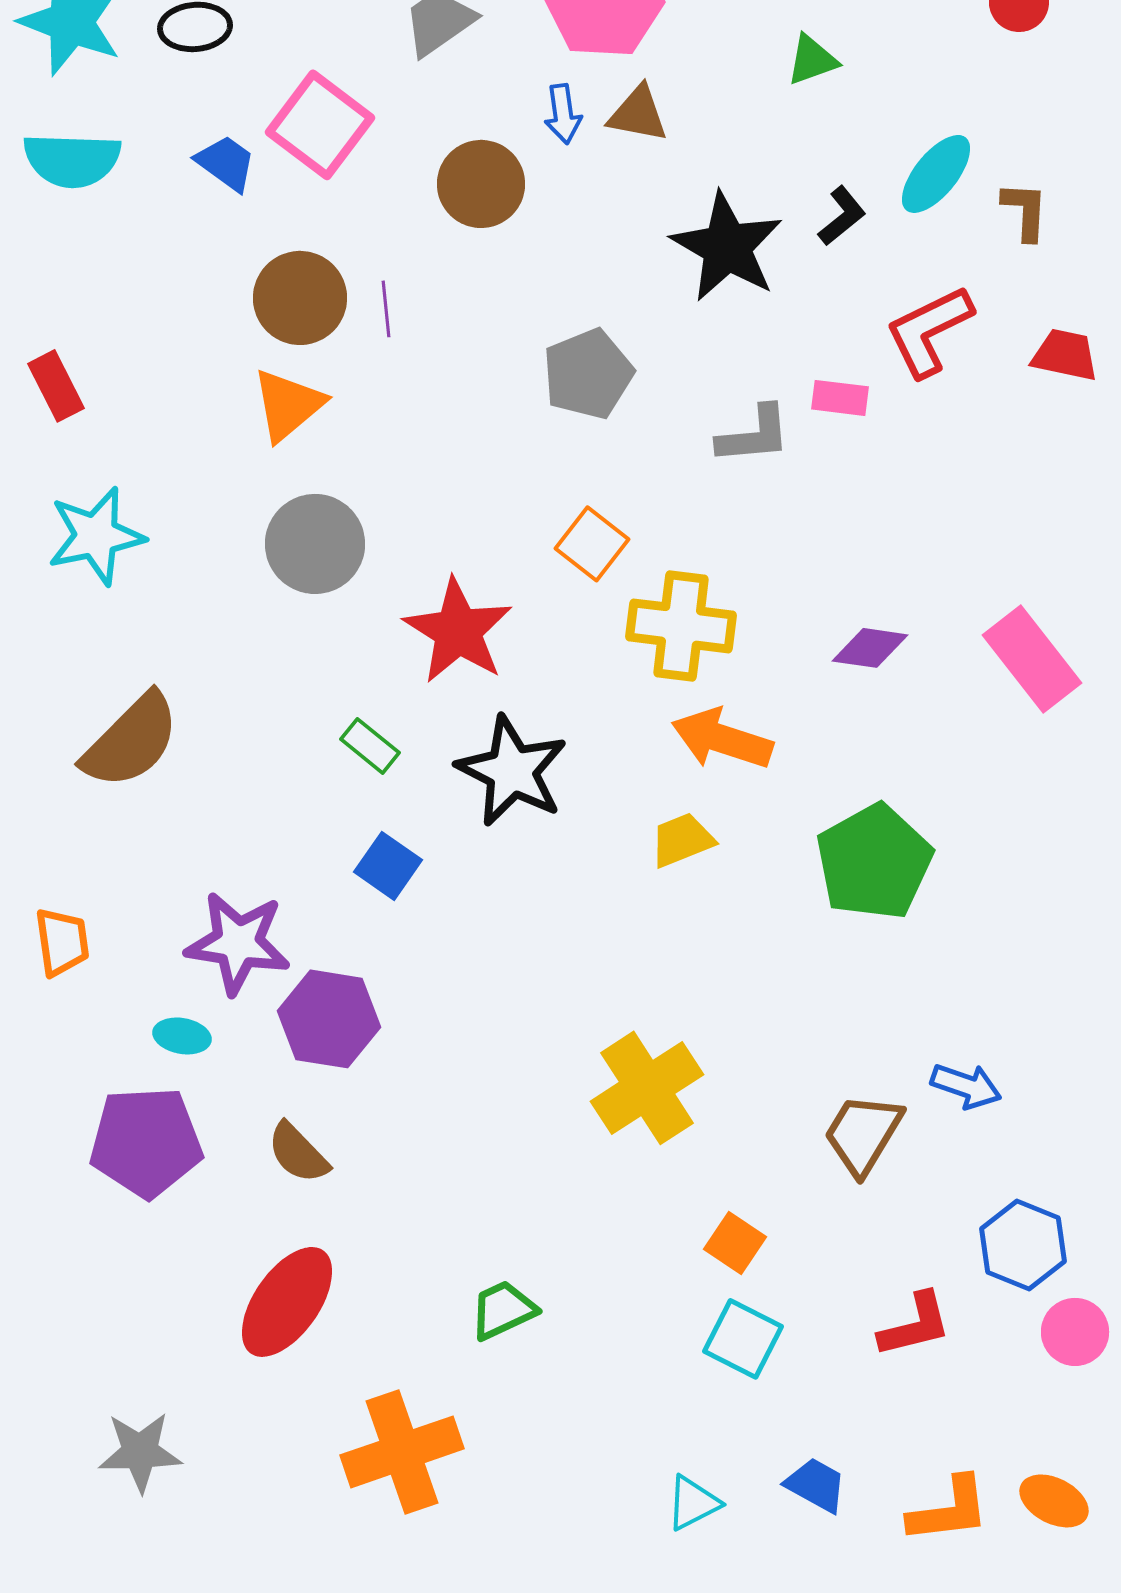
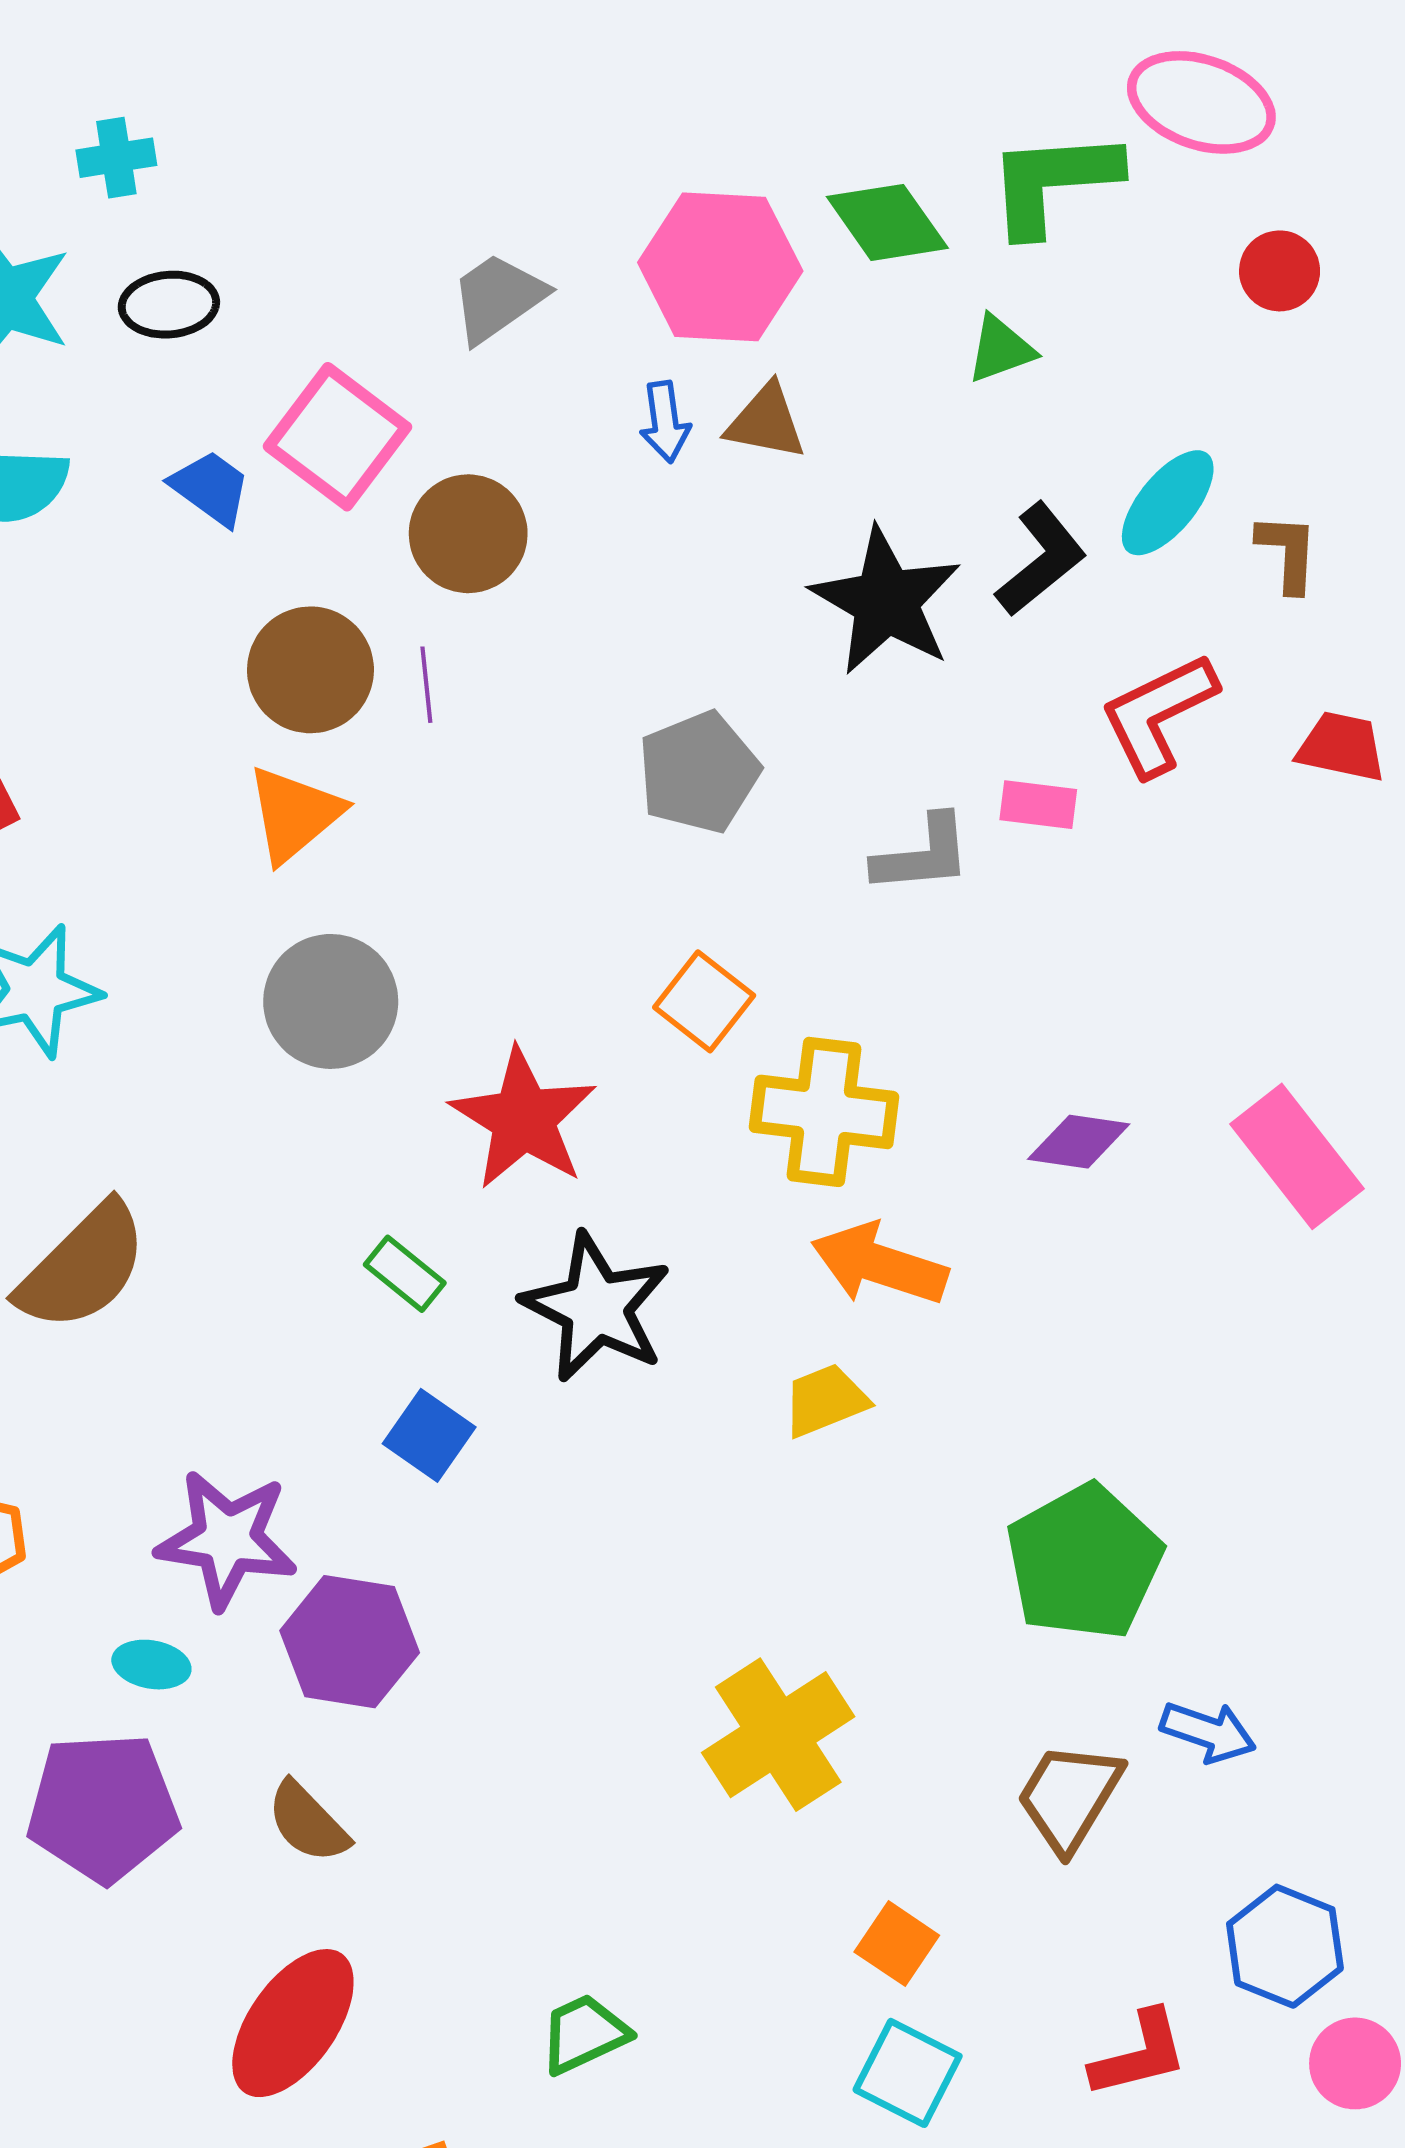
brown circle: (481, 184) -> (468, 534), moved
black L-shape: (842, 216) -> (1041, 559), size x1.4
green pentagon: (874, 862) -> (1084, 1562), moved

